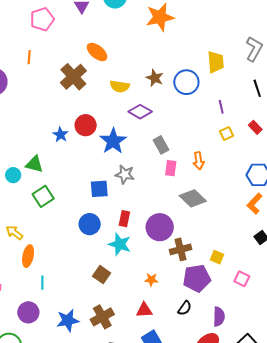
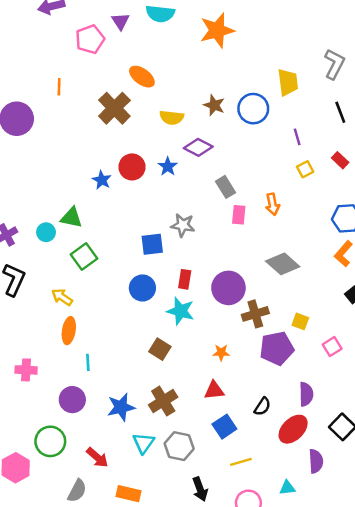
pink pentagon: (42, 19) -> (90, 39), moved
blue star: (113, 141) -> (168, 167), moved, size x0.6
gray diamond: (193, 198) -> (283, 264), moved
yellow arrow: (14, 233) -> (62, 297), moved
pink square: (242, 279) -> (332, 347), turned 35
black semicircle: (185, 308) -> (262, 407), moved

